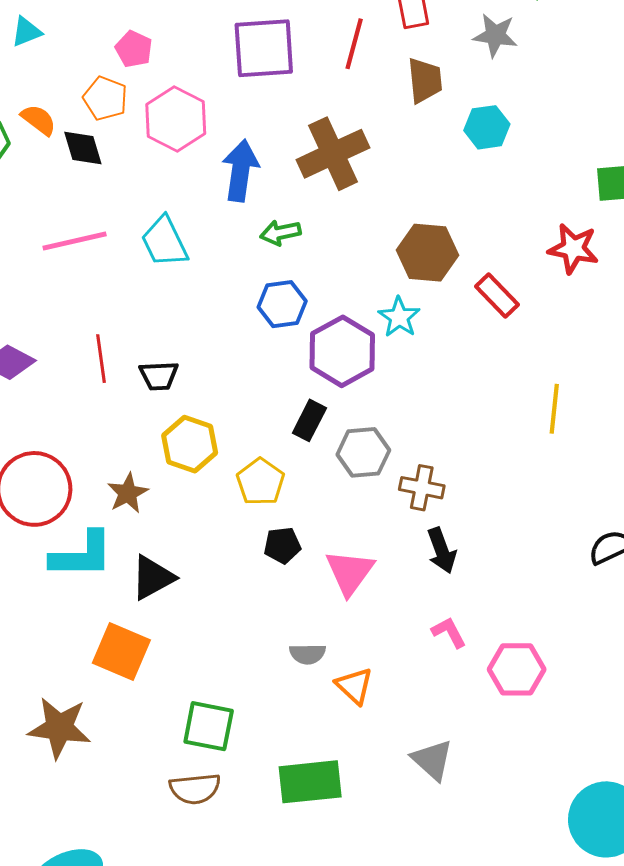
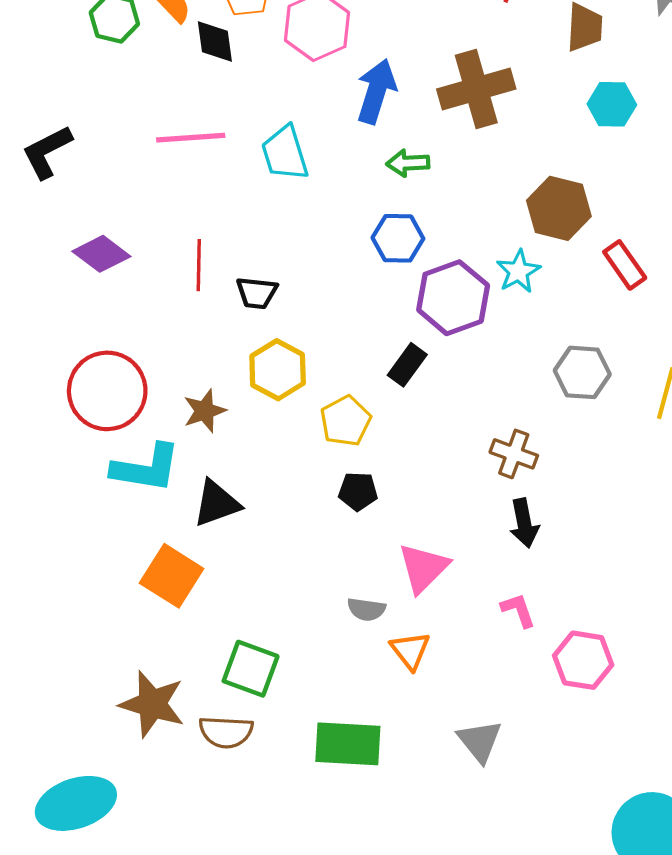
cyan hexagon: (487, 127) -> (612, 104), moved
gray hexagon: (363, 452) -> (582, 372), moved
pink triangle: (350, 572) -> (423, 568), moved
brown star: (59, 728) -> (152, 704), moved

